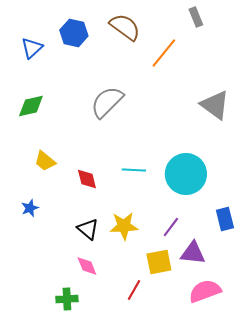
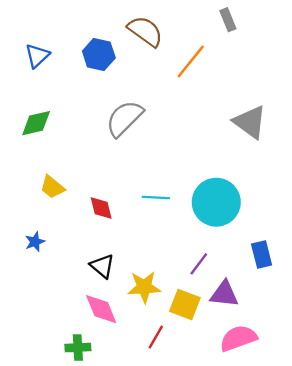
blue hexagon: (74, 33) -> (99, 55), moved
yellow star: (124, 226) -> (144, 287), moved
yellow square: (159, 262) -> (185, 304), turned 32
pink diamond: (87, 266) -> (101, 309), size x1.4

